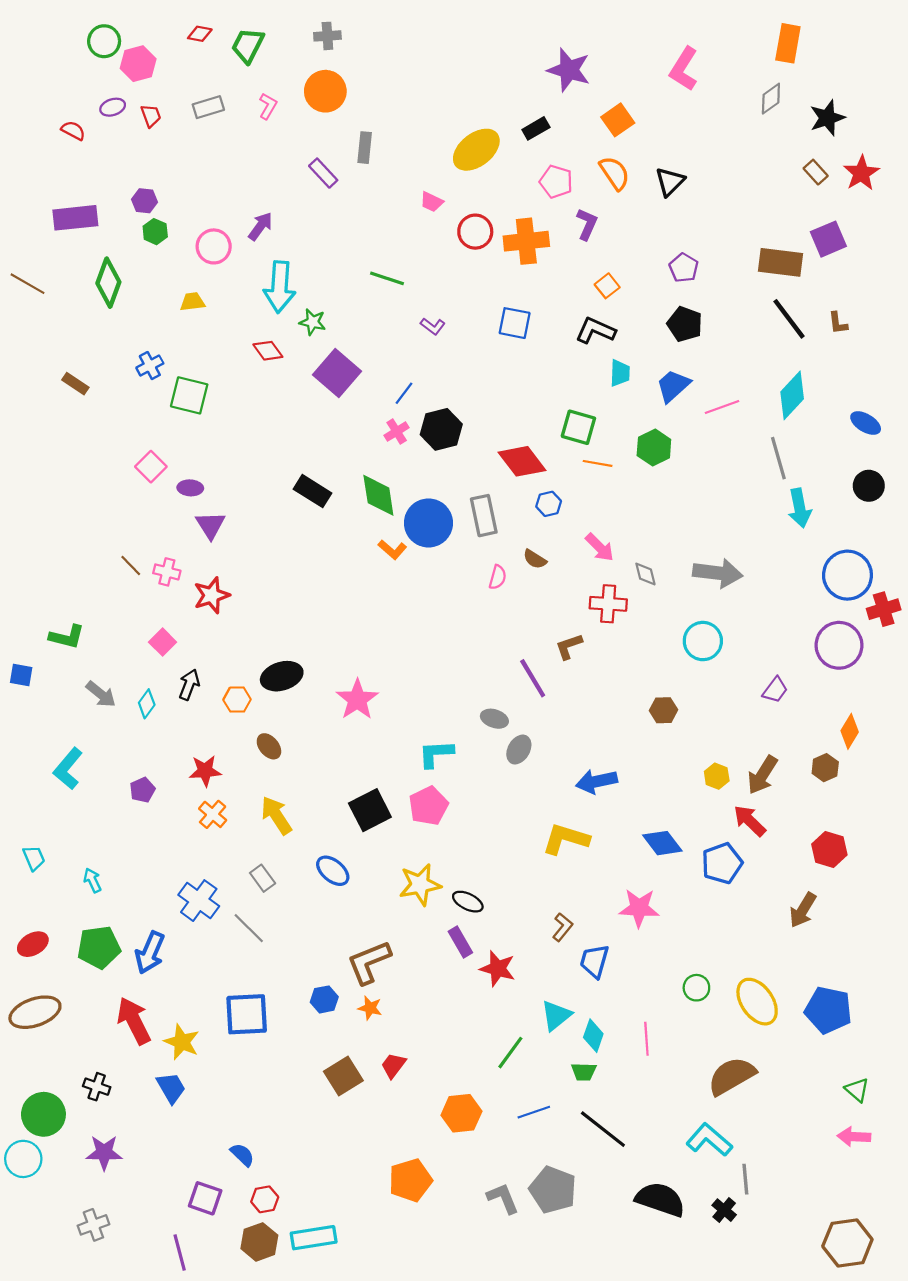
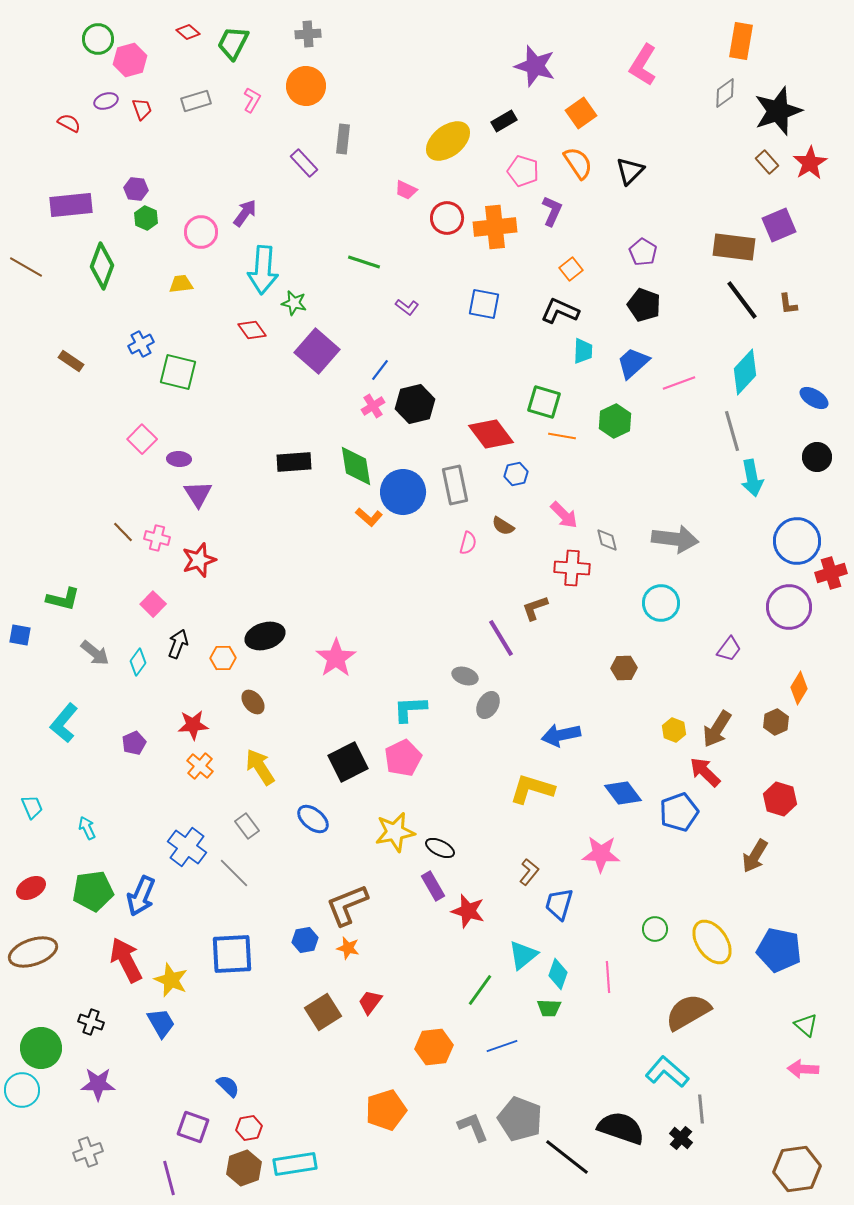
red diamond: (200, 34) -> (188, 32), turned 30
black star: (827, 118) -> (778, 111), size x1.4
black rectangle: (313, 491) -> (294, 462), turned -36
black line: (603, 1129) -> (567, 1157), moved

